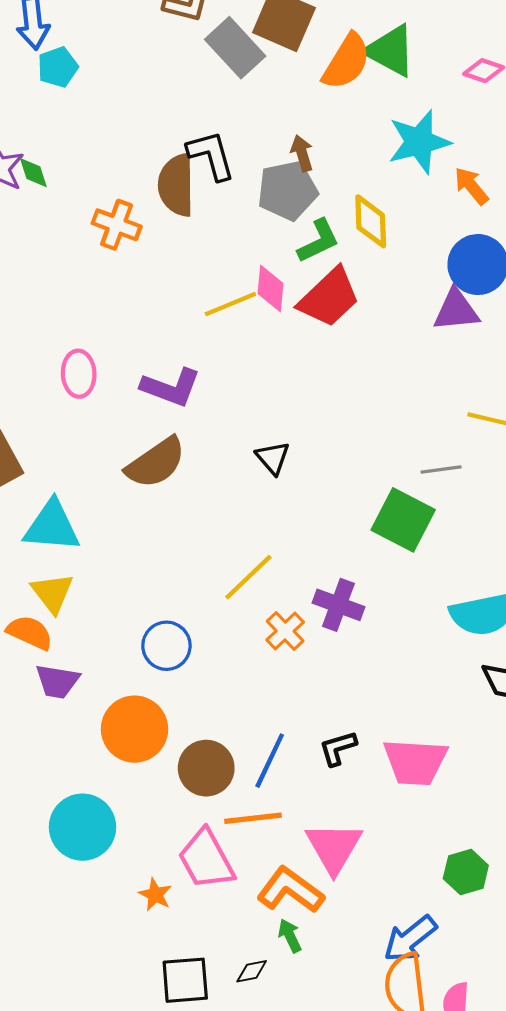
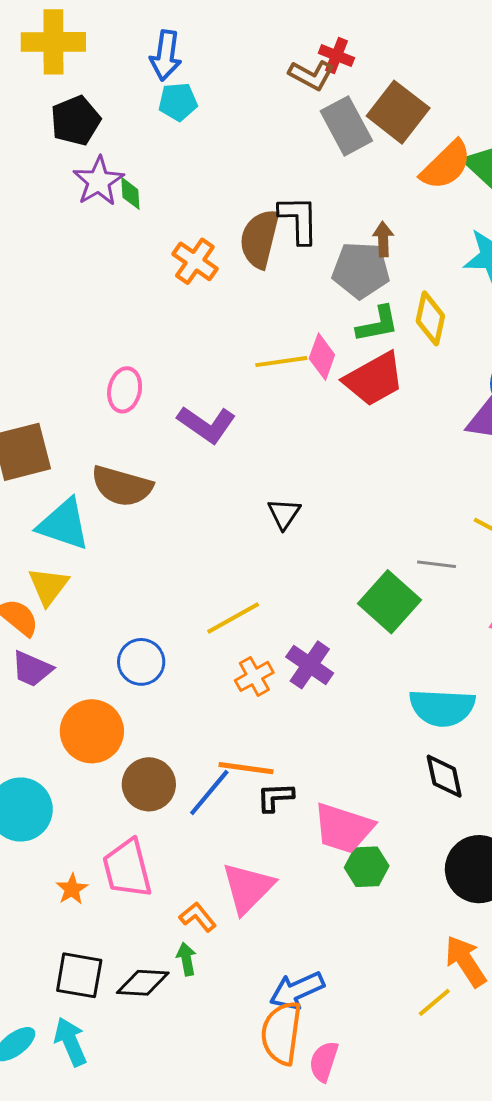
brown semicircle: (156, 463) -> (122, 486), moved, turned 36
orange line: (253, 818) -> (246, 768), moved
green hexagon: (466, 872) -> (367, 867), moved
orange L-shape: (290, 890) -> (198, 917), size x0.6
black diamond: (252, 971) -> (143, 983), size x1.6

